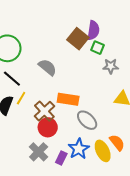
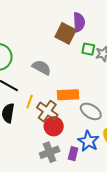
green square: (98, 48) -> (88, 49), moved
yellow line: (21, 98) -> (30, 102), moved
gray cross: (39, 152) -> (50, 152), turned 36

